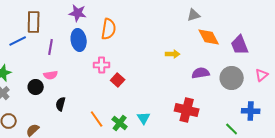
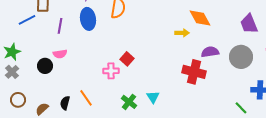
orange diamond: (209, 37) -> (200, 18), moved
pink cross: (102, 65) -> (111, 71), moved
black semicircle: (61, 104) -> (65, 103), moved
red cross: (187, 110) -> (194, 72), moved
orange line: (97, 119) -> (86, 98), moved

